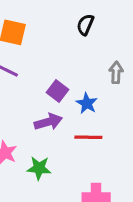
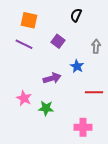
purple square: (58, 91) -> (58, 41), moved
red line: (88, 137) -> (94, 92), moved

